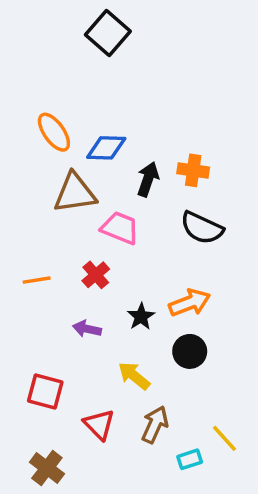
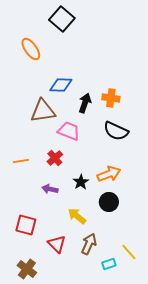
orange ellipse: (54, 132) -> (31, 49), moved

